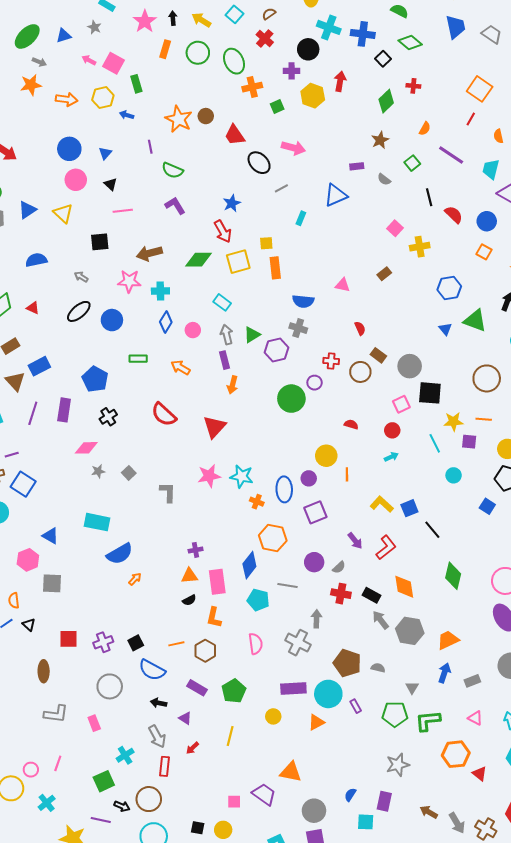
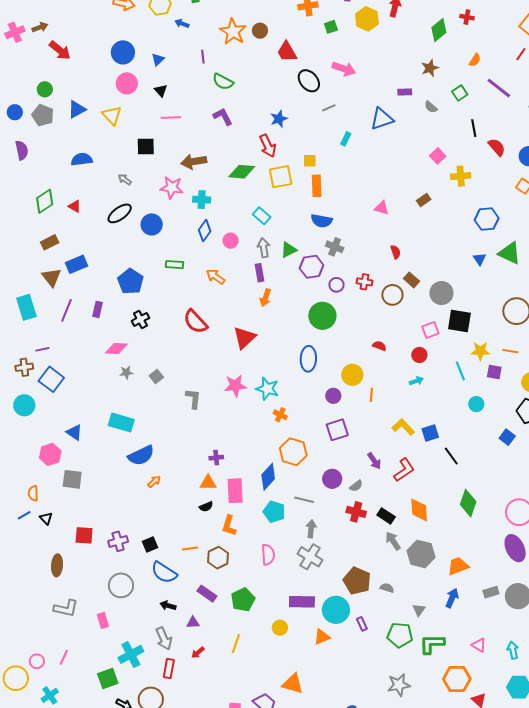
blue semicircle: (303, 301) -> (322, 221), moved
purple circle: (315, 383) -> (337, 285), moved
purple rectangle: (64, 410) -> (97, 309), size x0.7
blue ellipse: (284, 489) -> (308, 359), moved
gray arrow: (316, 619) -> (311, 529), moved
gray rectangle: (472, 681) -> (491, 592), moved
purple triangle: (185, 718) -> (193, 623), turned -40
cyan cross: (125, 755) -> (131, 654), size x1.4

